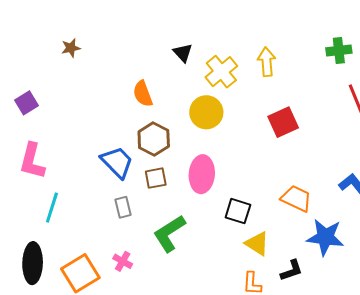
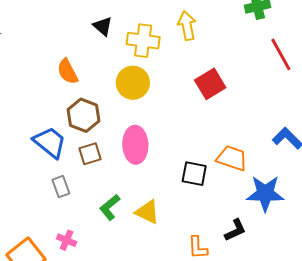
yellow cross: (221, 72) -> (143, 41), turned -36
black square: (238, 211) -> (194, 174), moved
green L-shape: (169, 233) -> (110, 207), size x0.7
yellow triangle: (257, 244) -> (147, 212), moved

